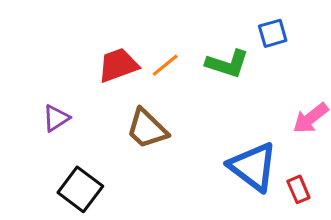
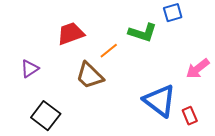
orange line: (165, 65) -> (109, 51), moved

